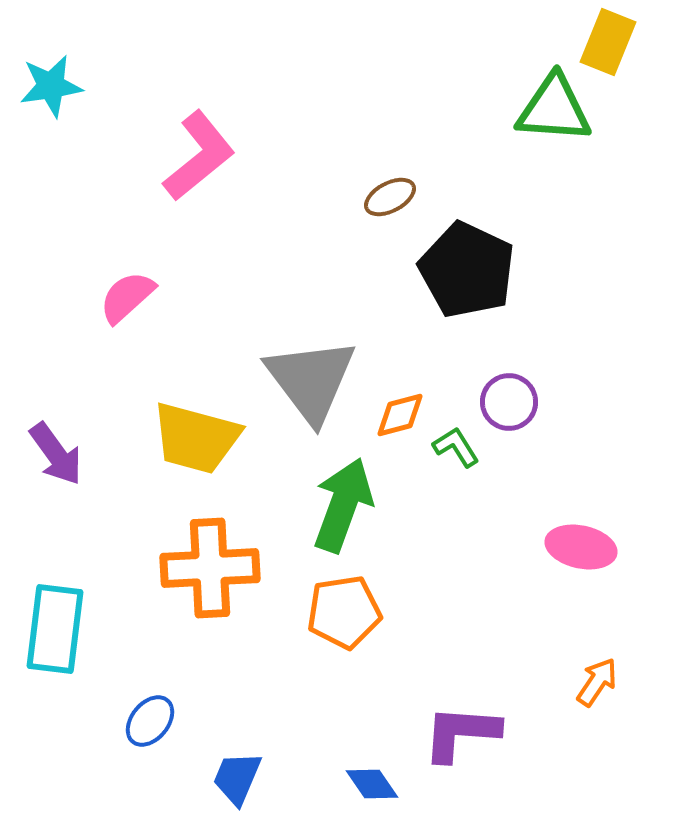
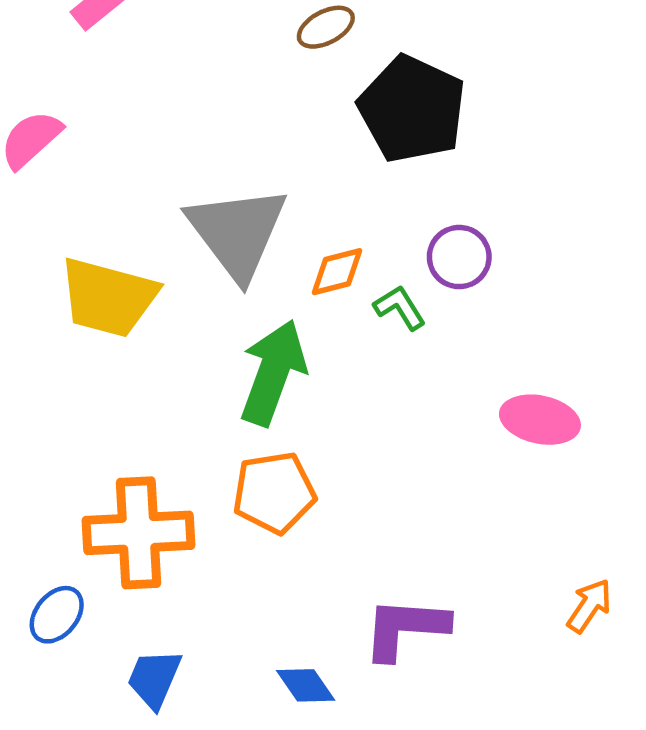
orange cross: (210, 568) -> (139, 533), moved
orange arrow: (597, 682) -> (589, 606), moved

